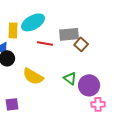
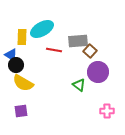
yellow semicircle: (33, 76) -> (23, 83), moved
purple circle: (89, 85) -> (98, 72), moved

